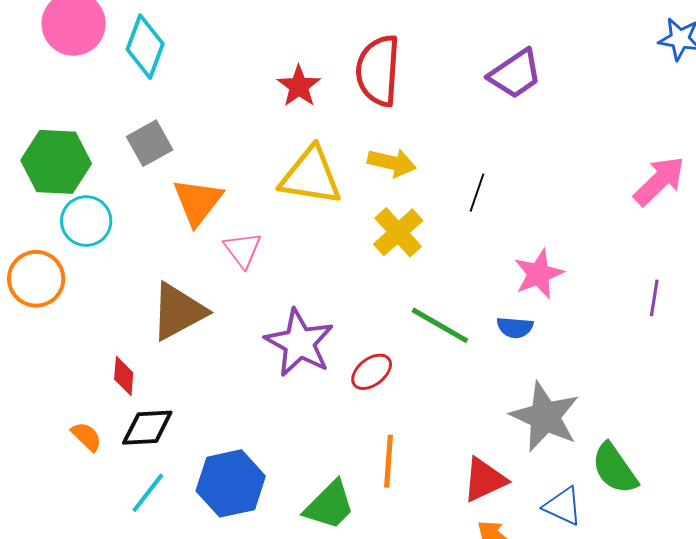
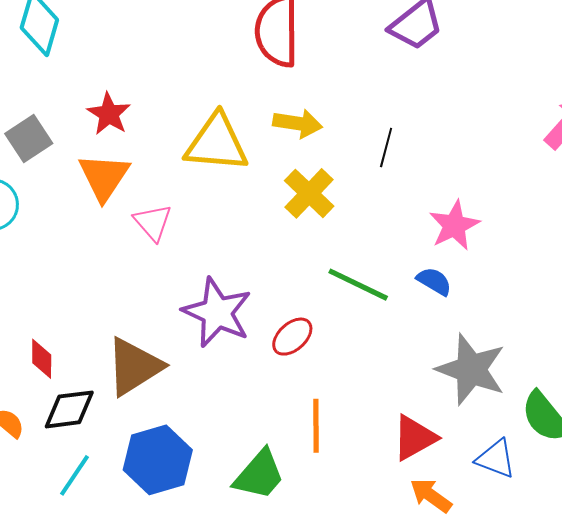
red star: (299, 86) -> (109, 114), moved
gray square: (150, 143) -> (29, 139), moved
brown triangle: (178, 312) -> (134, 367), moved
blue semicircle: (515, 327) -> (434, 281), turned -150

